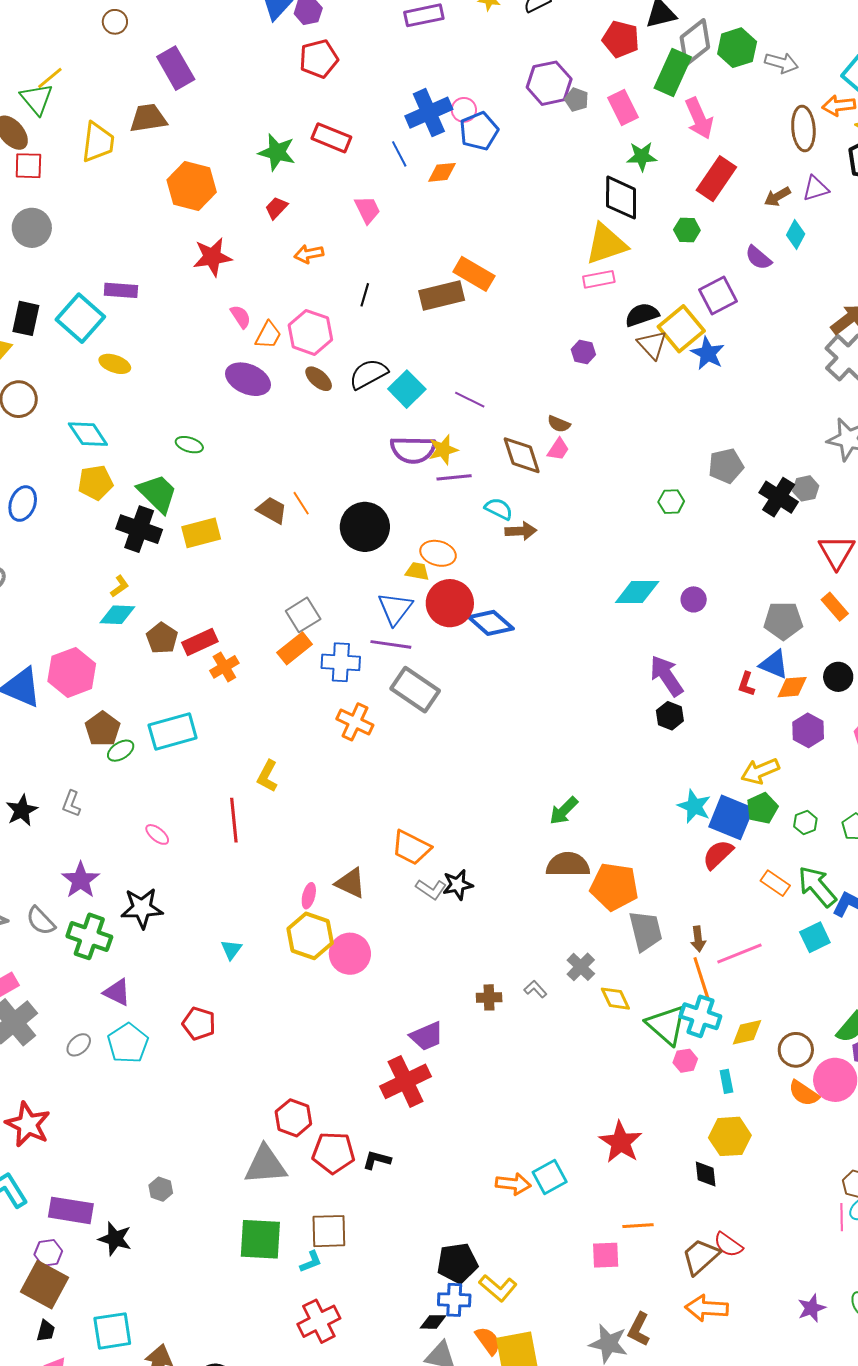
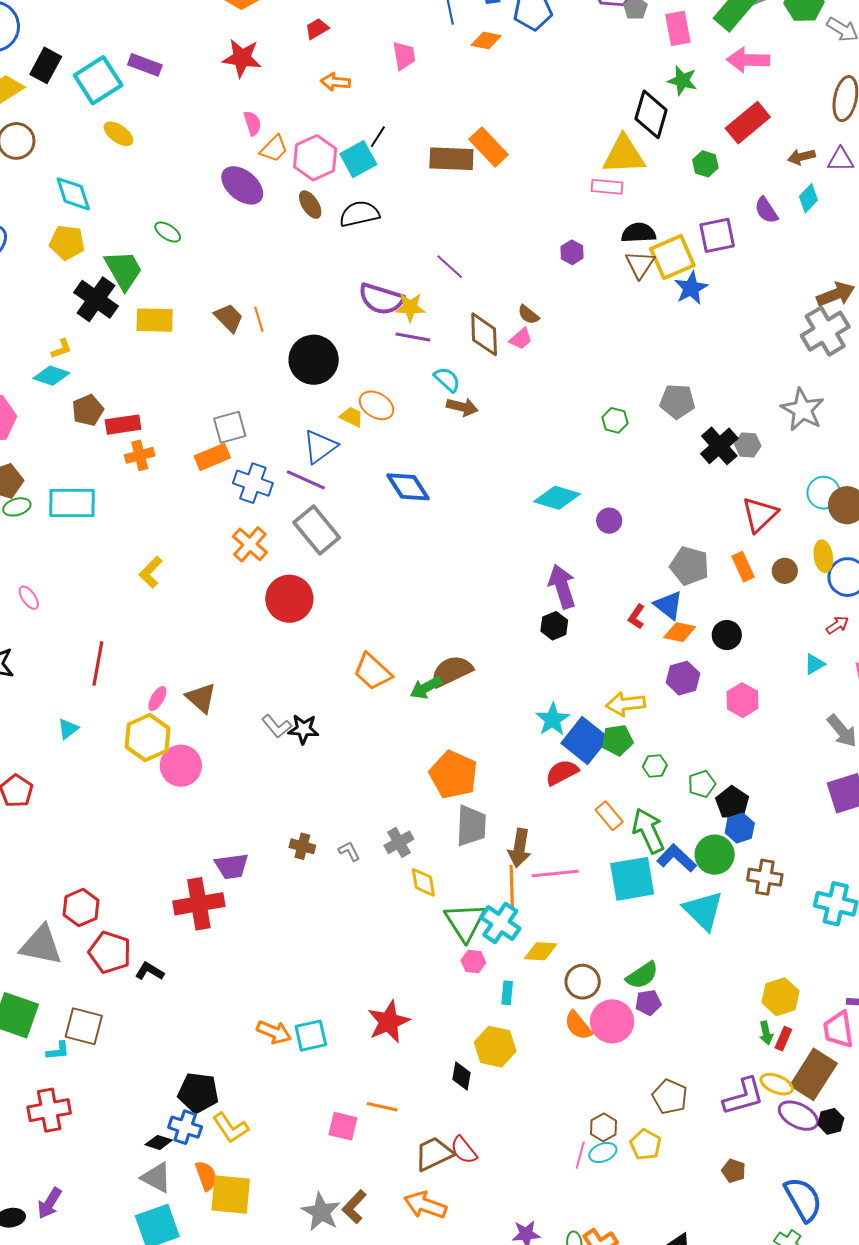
pink arrow: (699, 118) -> (748, 60), turned 99
cyan square: (407, 389) -> (358, 159), moved
red circle: (450, 603) -> (289, 599), moved
red line: (234, 820) -> (98, 663), moved
orange trapezoid: (411, 848) -> (373, 672), moved
brown semicircle: (568, 865) -> (452, 671), moved, turned -42
cyan square: (815, 937) -> (632, 879), size x1.6
brown arrow: (698, 939) -> (519, 848), size x1.5

